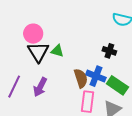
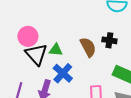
blue cross: (96, 76) -> (63, 73), moved, turned 30
brown semicircle: (81, 78) -> (88, 47), moved

